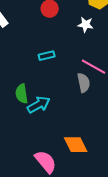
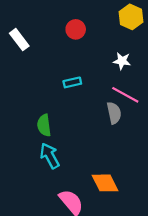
white star: (86, 25) -> (122, 61), moved
cyan arrow: (39, 105) -> (50, 156), moved, turned -90

